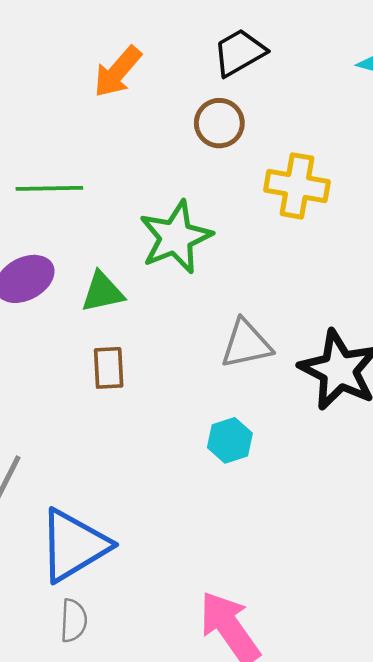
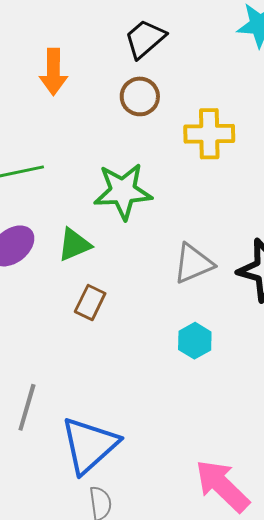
orange arrow: (118, 72) -> (53, 72), turned -30
green star: (176, 237) -> (123, 191), turned 30
brown rectangle: (109, 368) -> (90, 302), turned 40

